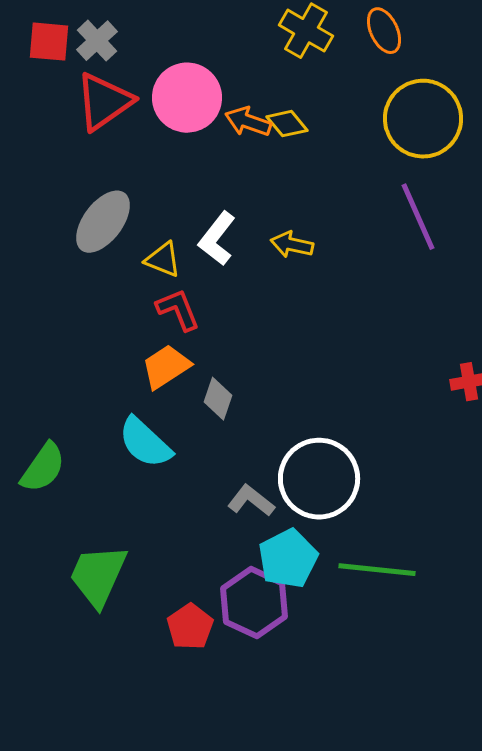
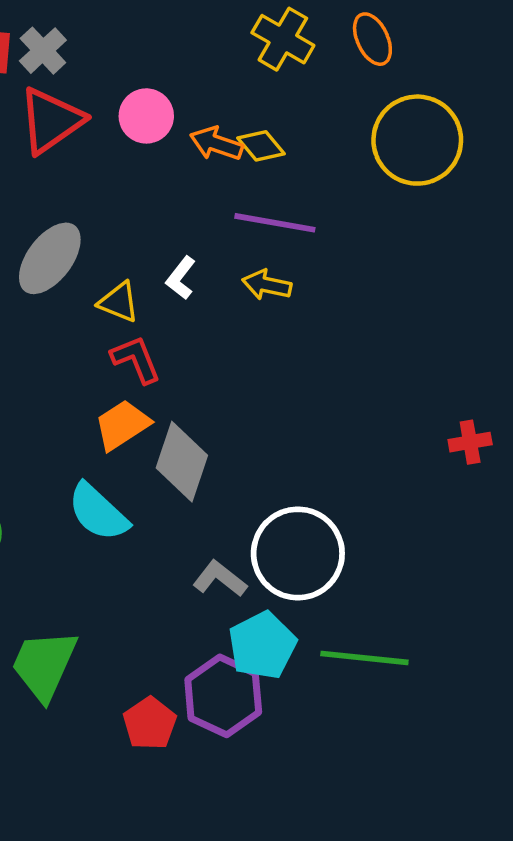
pink circle: (187, 98) -> (146, 116), size x0.7
purple line: (418, 217) -> (275, 223), moved, turned -56
white L-shape: (217, 239) -> (181, 278), size x0.7
gray diamond: (218, 399) -> (182, 462), size x1.6

